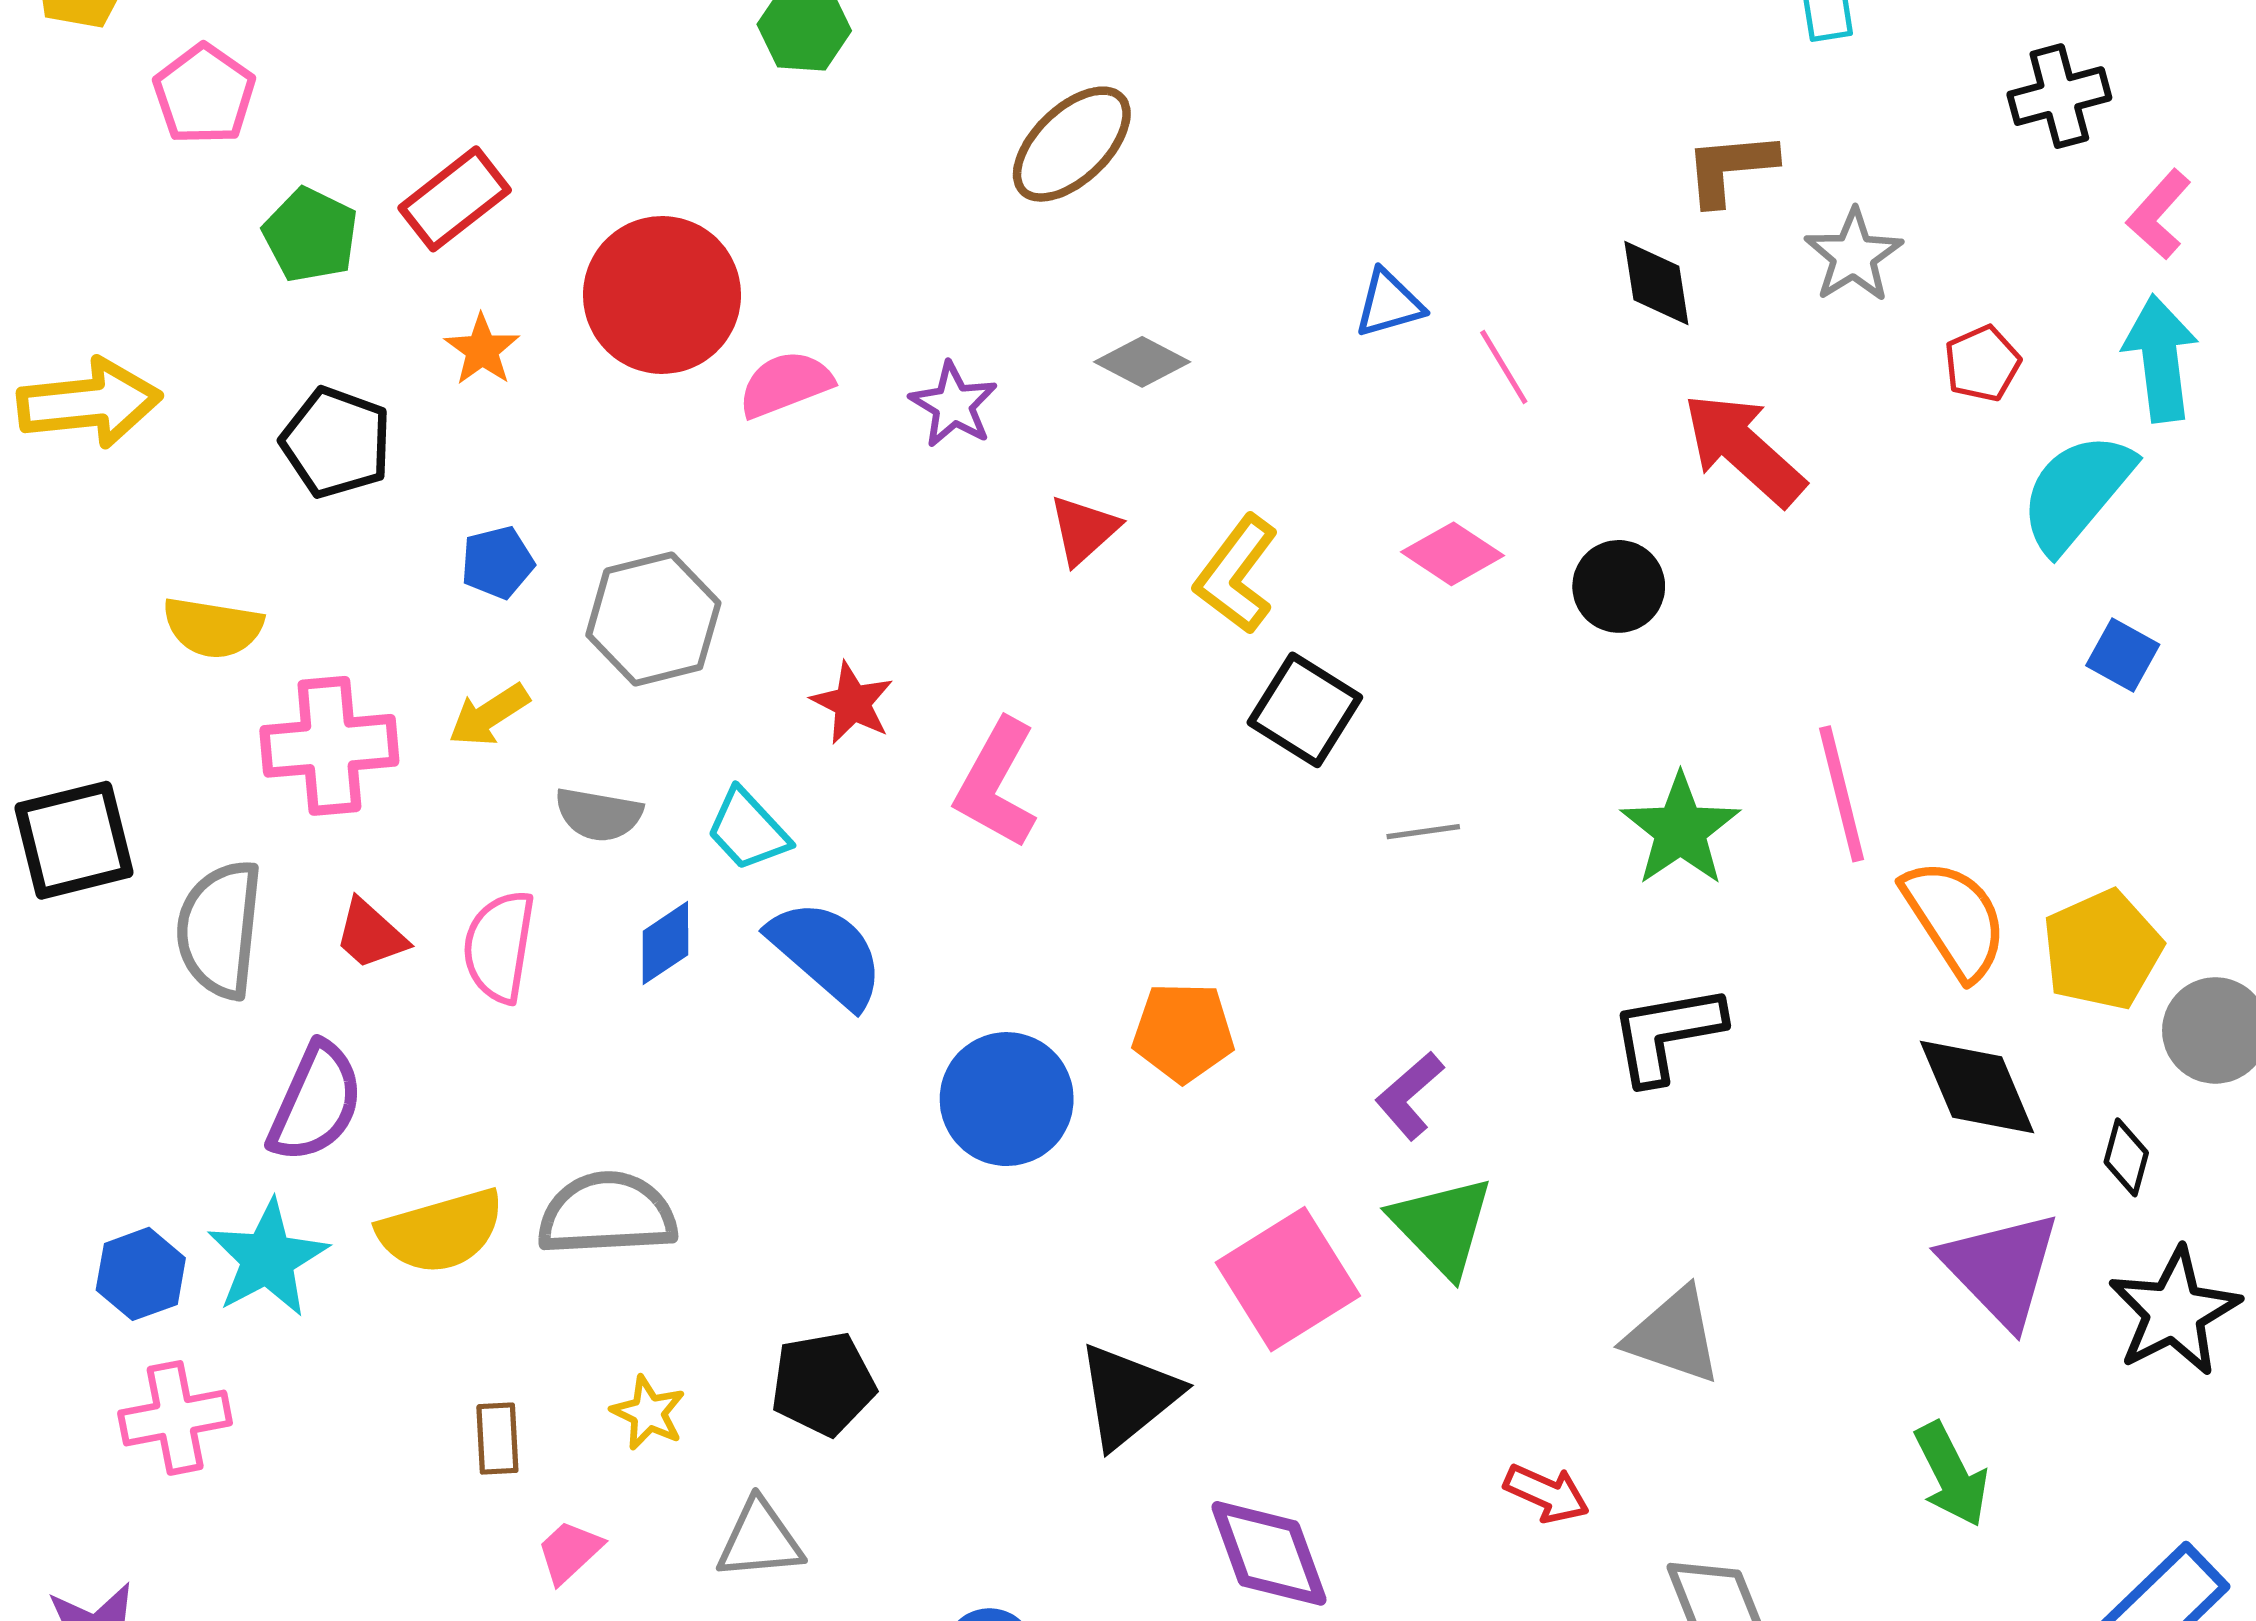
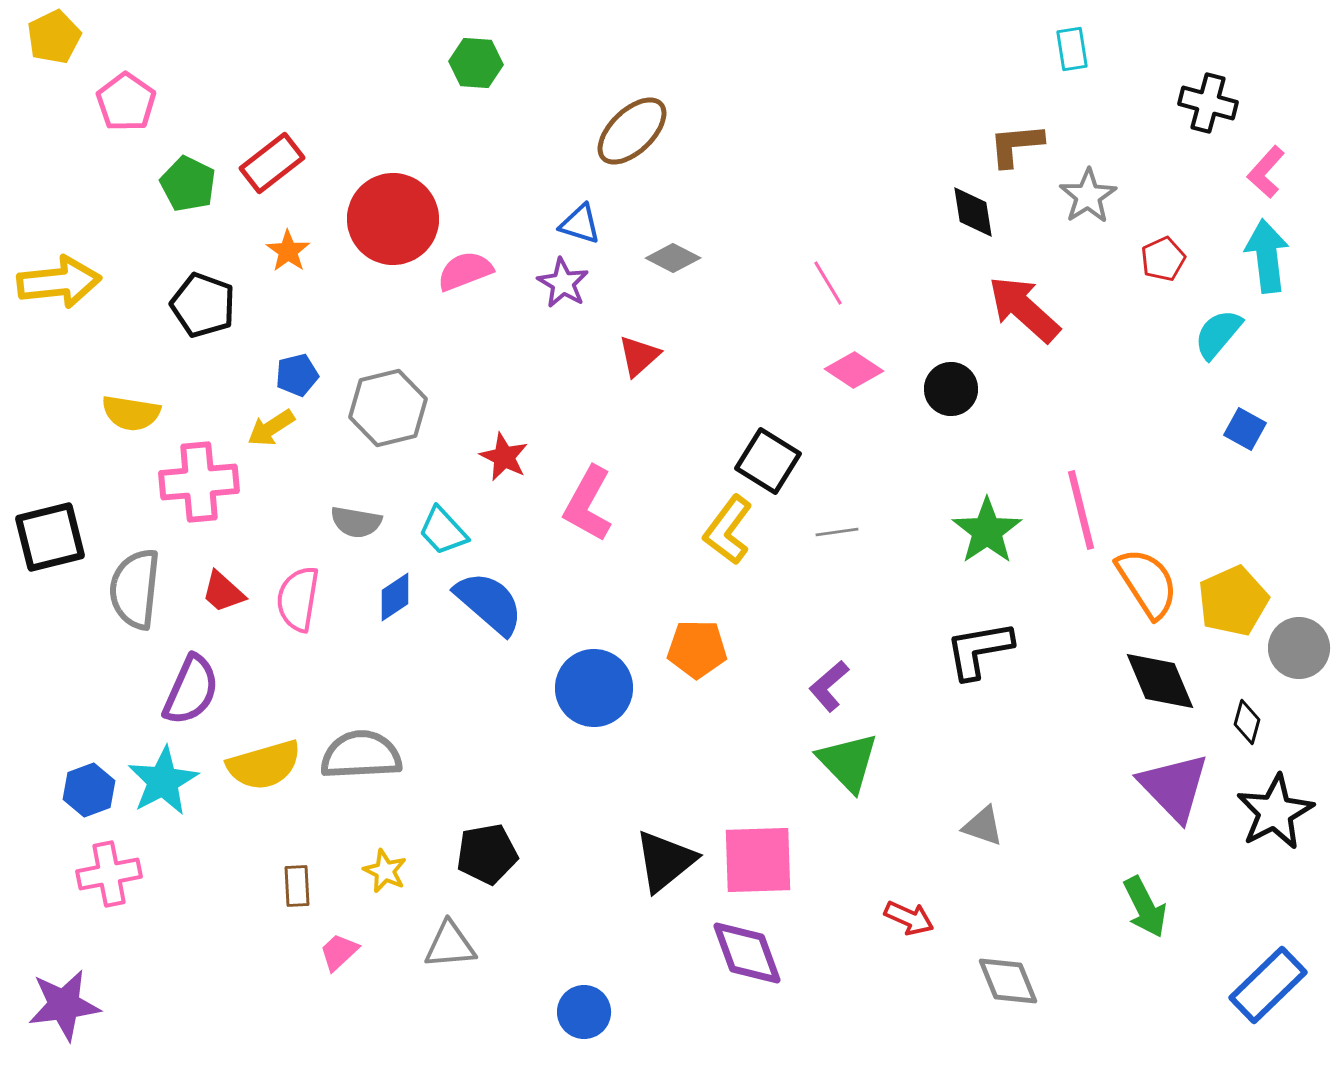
black cross: (2059, 96) -> (1208, 103), turned 30
blue triangle: (1389, 304) -> (580, 224), moved, turned 33
pink line: (1504, 367) -> (828, 283), moved
cyan semicircle: (2076, 492) -> (1218, 334), size x0.7
yellow L-shape: (1236, 574) -> (728, 530), moved
yellow arrow: (489, 715) -> (271, 428), moved
pink square: (1288, 1279) -> (758, 860), moved, turned 30
gray triangle: (1674, 1336) -> (983, 826), size x0.7

